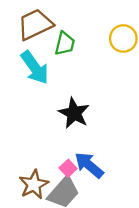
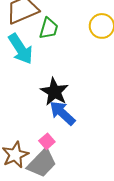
blue arrow: (89, 165) -> (62, 113), moved

